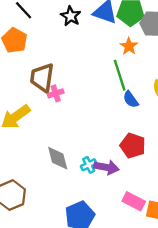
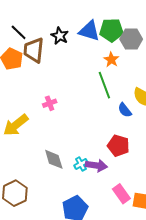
brown trapezoid: (42, 78) -> (34, 50), moved
blue semicircle: (131, 99) -> (125, 110), moved
pink rectangle: (134, 201) -> (121, 194), turned 30

